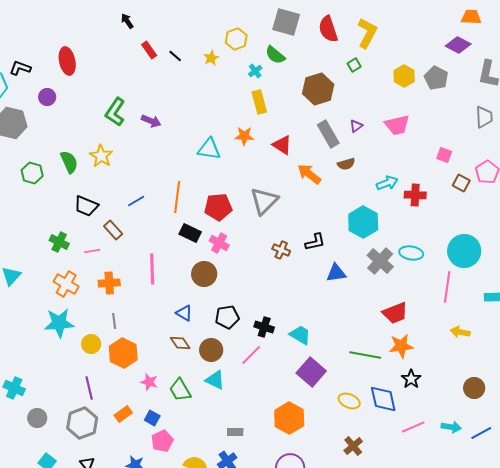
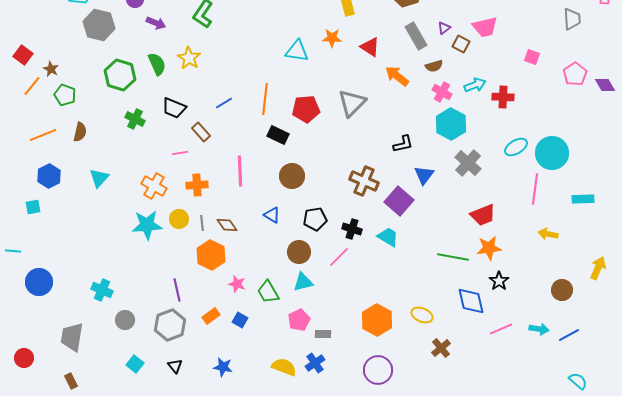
purple arrow: (151, 121) -> (156, 23), moved
green hexagon: (32, 173) -> (120, 75), size x1.4
brown square: (461, 183) -> (461, 44), moved
green cross: (59, 242) -> (135, 119), moved
pink cross: (219, 243) -> (442, 92), moved
brown cross: (281, 250) -> (364, 181), moved, size x1.6
cyan ellipse: (411, 253) -> (516, 147), moved, turned -40
blue triangle: (336, 273) -> (424, 175), turned -45
brown diamond: (180, 343) -> (227, 225), moved
yellow circle: (91, 344) -> (179, 219), moved
purple square: (311, 372) -> (399, 201), moved
cyan triangle: (215, 380) -> (303, 282), turned -40
yellow ellipse: (349, 401) -> (422, 315), moved
pink pentagon: (162, 441) -> (299, 320), moved

